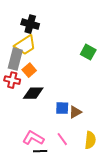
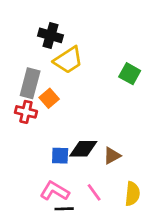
yellow trapezoid: (25, 45) -> (68, 60), moved
black diamond: (33, 93) -> (83, 149), moved
blue square: (62, 108) -> (60, 156), moved

